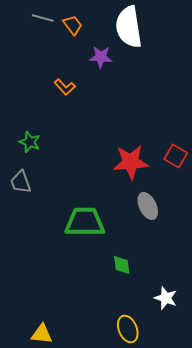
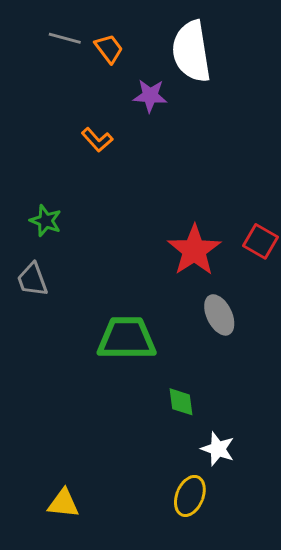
red star: (131, 162) -> (194, 250), turned -30
white star: (166, 298) -> (218, 449), moved
yellow ellipse: (128, 329) -> (190, 496), turned 44

